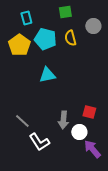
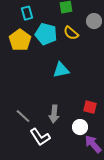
yellow semicircle: (70, 38) -> (71, 33), turned -35
cyan triangle: (47, 75) -> (61, 70), moved
gray arrow: (63, 120) -> (54, 114), moved

